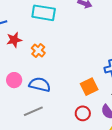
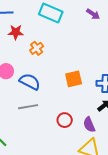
orange square: (89, 87) -> (74, 79), moved
gray line: (33, 111) -> (28, 107), moved

